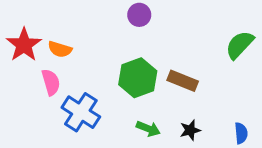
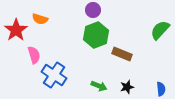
orange semicircle: (60, 49) -> (40, 19), moved
green hexagon: (138, 78) -> (96, 35), moved

